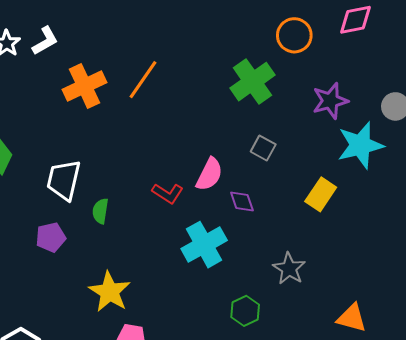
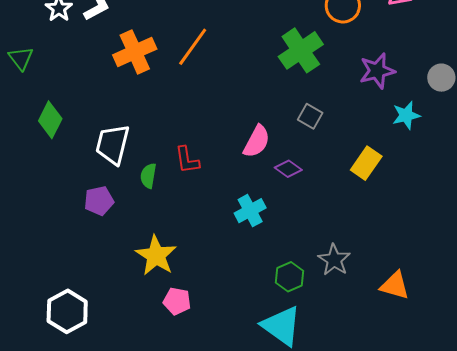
cyan star: (360, 145) -> (406, 115), size x0.6
red L-shape: (168, 193) -> (187, 160), moved, turned 48
purple diamond: (242, 202) -> (288, 169), turned -36
cyan cross: (204, 245) -> (250, 211), size x0.7
gray star: (289, 269) -> (334, 260), moved

